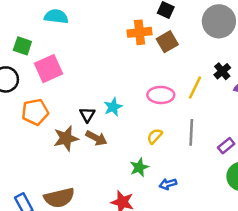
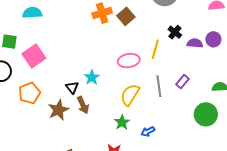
yellow semicircle: (155, 136) -> (130, 95), size x1.6
brown arrow: (96, 138) -> (83, 105), turned 48
purple rectangle: (226, 146) -> (183, 82), moved

